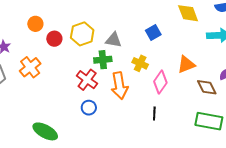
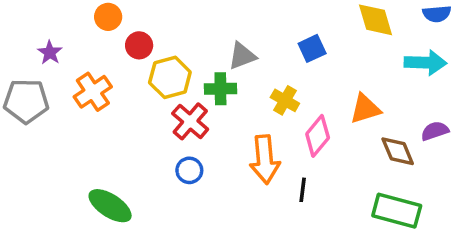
yellow hexagon: (82, 34) -> (170, 77), moved
gray triangle: (114, 40) -> (242, 56), turned -36
orange arrow: (119, 86) -> (265, 159), moved

